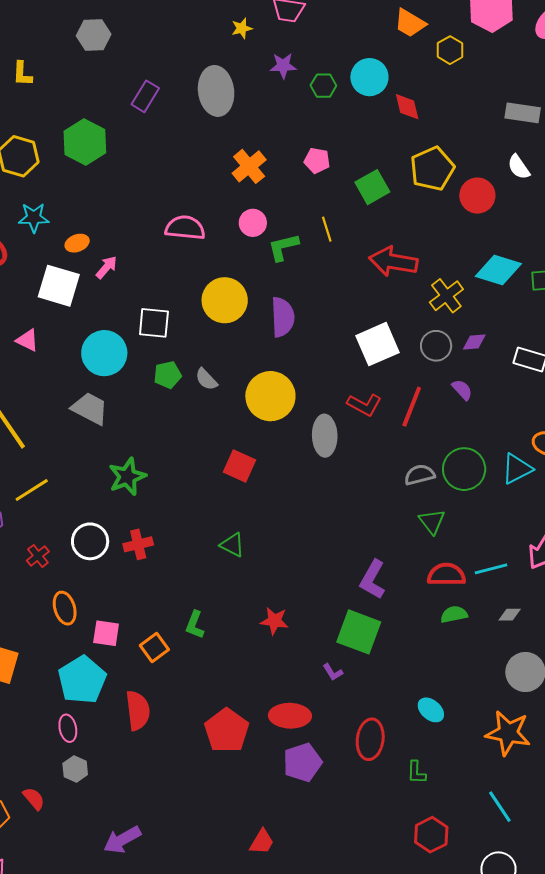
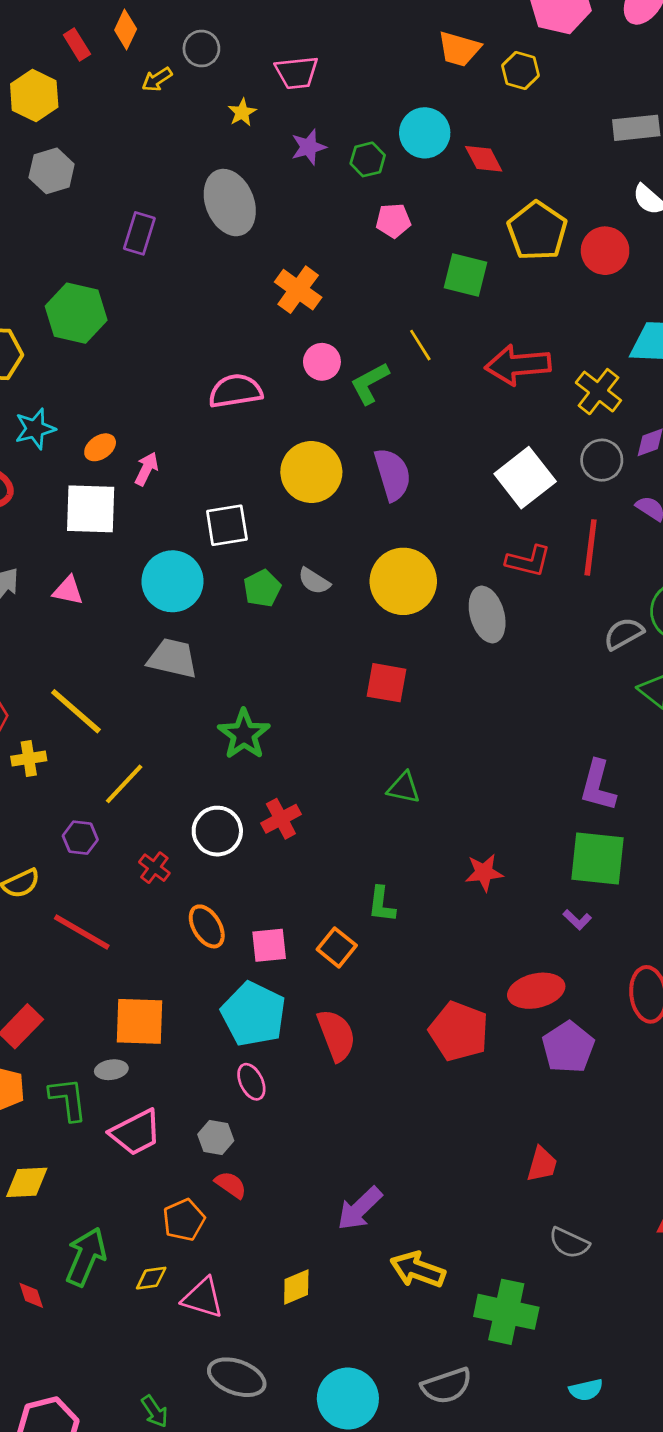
pink pentagon: (317, 161) -> (393, 221), moved
green square: (372, 187) -> (465, 275), turned -32
gray hexagon: (75, 769) -> (216, 1137), moved

